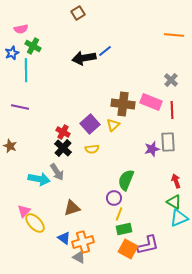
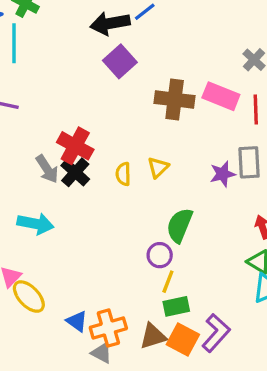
purple square: (90, 124) -> (120, 61), moved
yellow triangle: (113, 125) -> (158, 167), moved
red cross: (63, 132) -> (75, 146), size x1.5
yellow semicircle: (92, 149) -> (123, 174), turned 96
gray arrow: (57, 172) -> (47, 169), moved
brown triangle: (72, 208) -> (153, 336), moved
purple L-shape: (148, 245) -> (216, 333), turned -35

